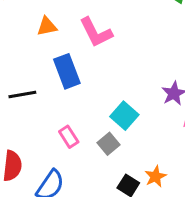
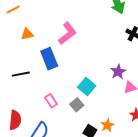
orange triangle: (47, 26) -> (27, 34), moved
pink L-shape: (96, 32) -> (67, 33), turned -100

